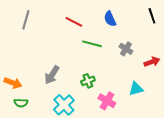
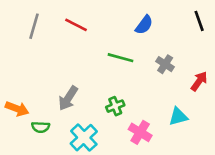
blue semicircle: (110, 19) -> (144, 25), turned -119
red line: (74, 22) -> (76, 25), moved
red arrow: (152, 62) -> (199, 81), turned -35
green semicircle: (21, 103) -> (41, 127), moved

